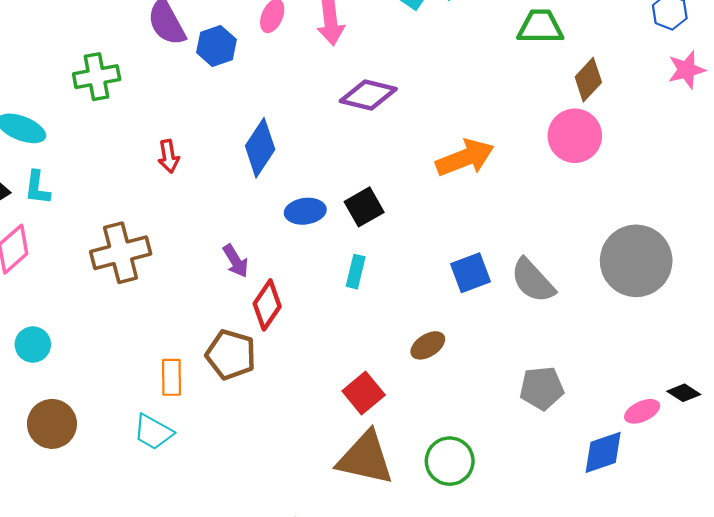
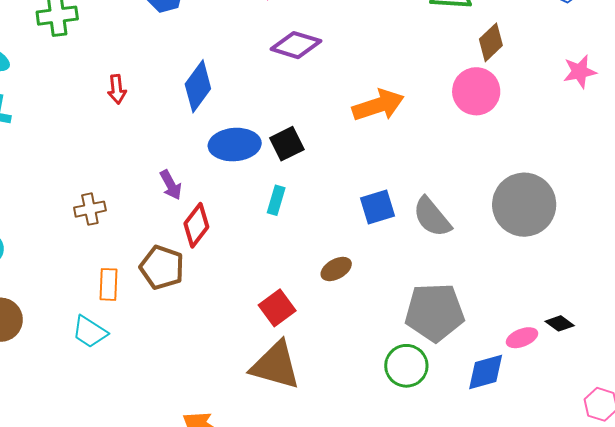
pink star: (686, 70) -> (580, 72), moved
blue ellipse: (305, 211) -> (235, 145), size x1.4
brown cross: (121, 253) -> (90, 209), moved, size x0.6
gray pentagon: (542, 388) -> (435, 312), size x1.5
green circle: (450, 461) -> (406, 366), moved

